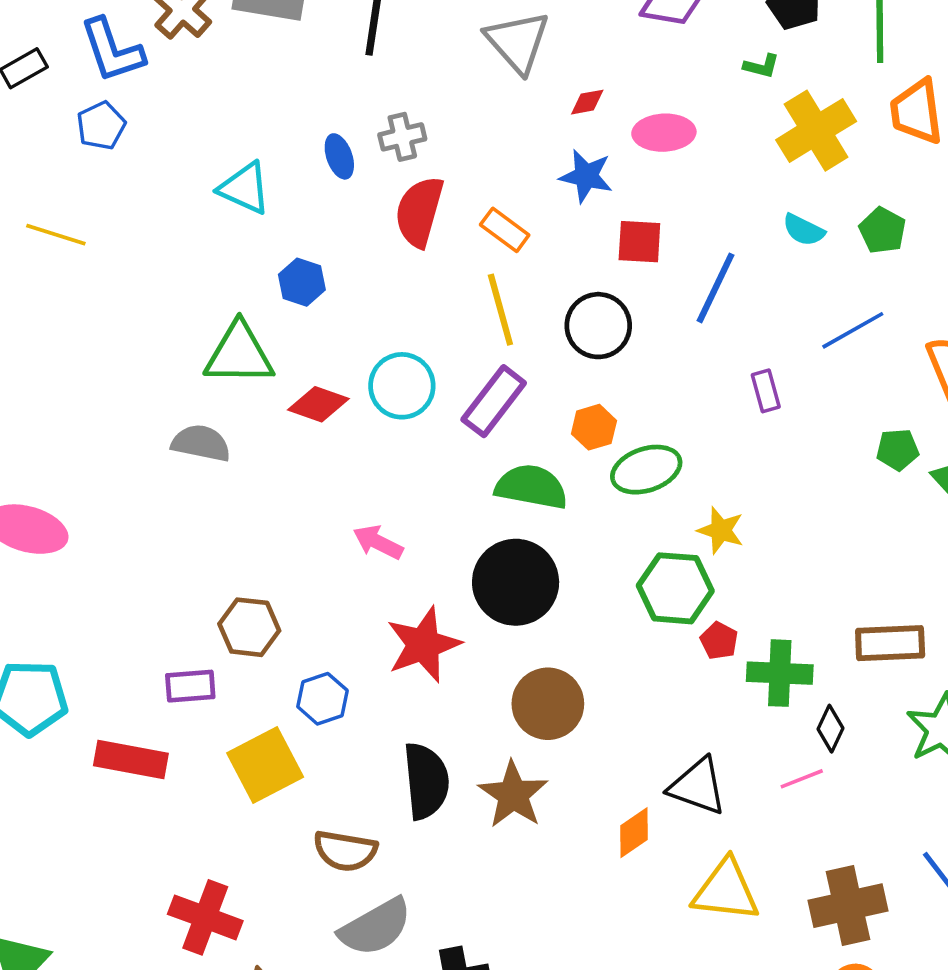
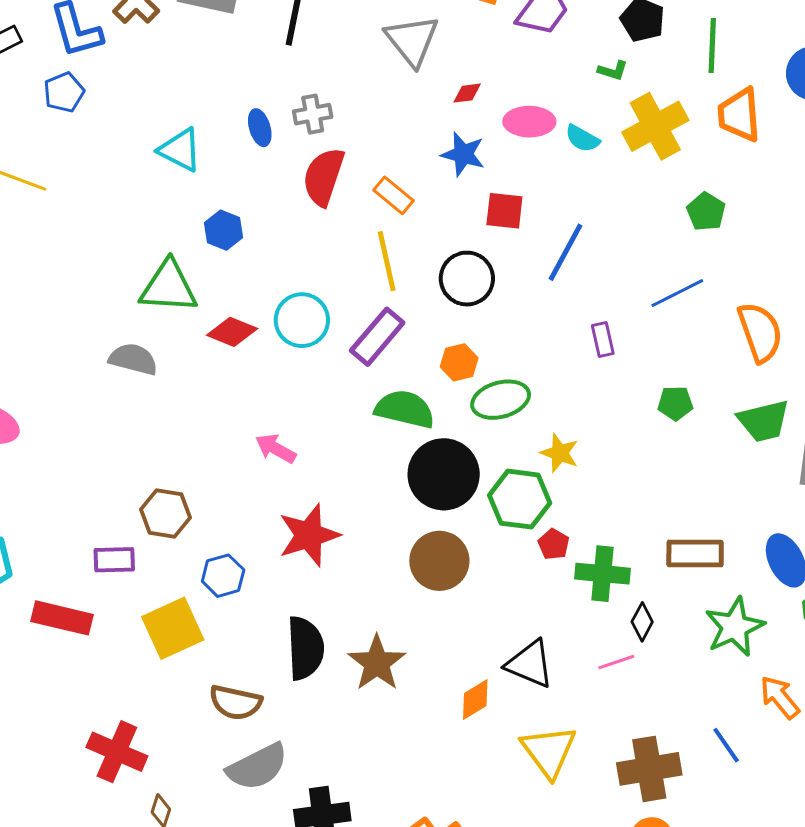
cyan semicircle: (804, 230) -> (582, 138), moved
green pentagon: (898, 450) -> (675, 403), moved
black circle: (516, 582) -> (444, 474), moved
brown circle: (548, 704) -> (439, 561), moved
yellow triangle: (726, 890) -> (549, 751), turned 44

